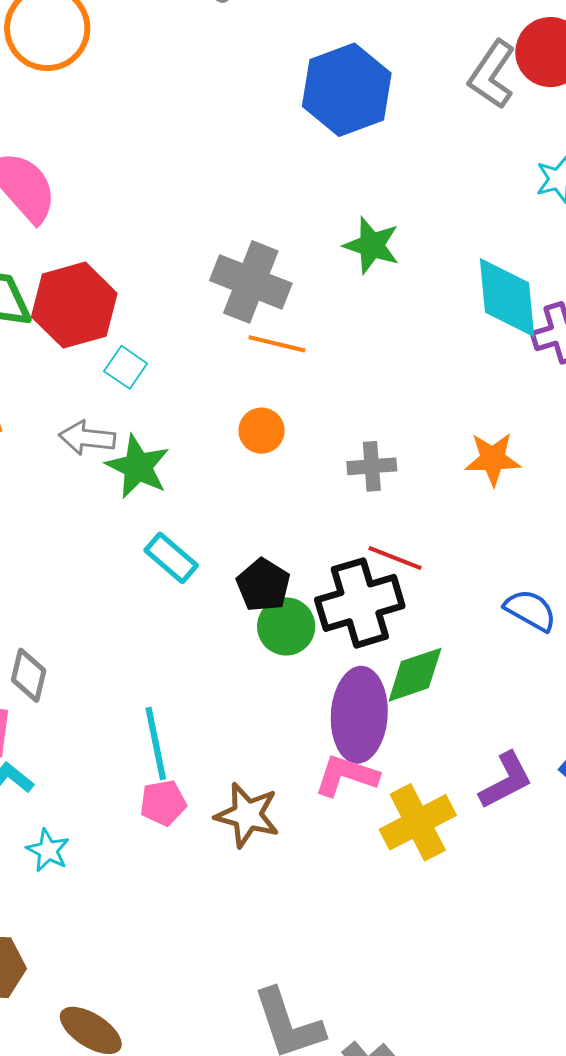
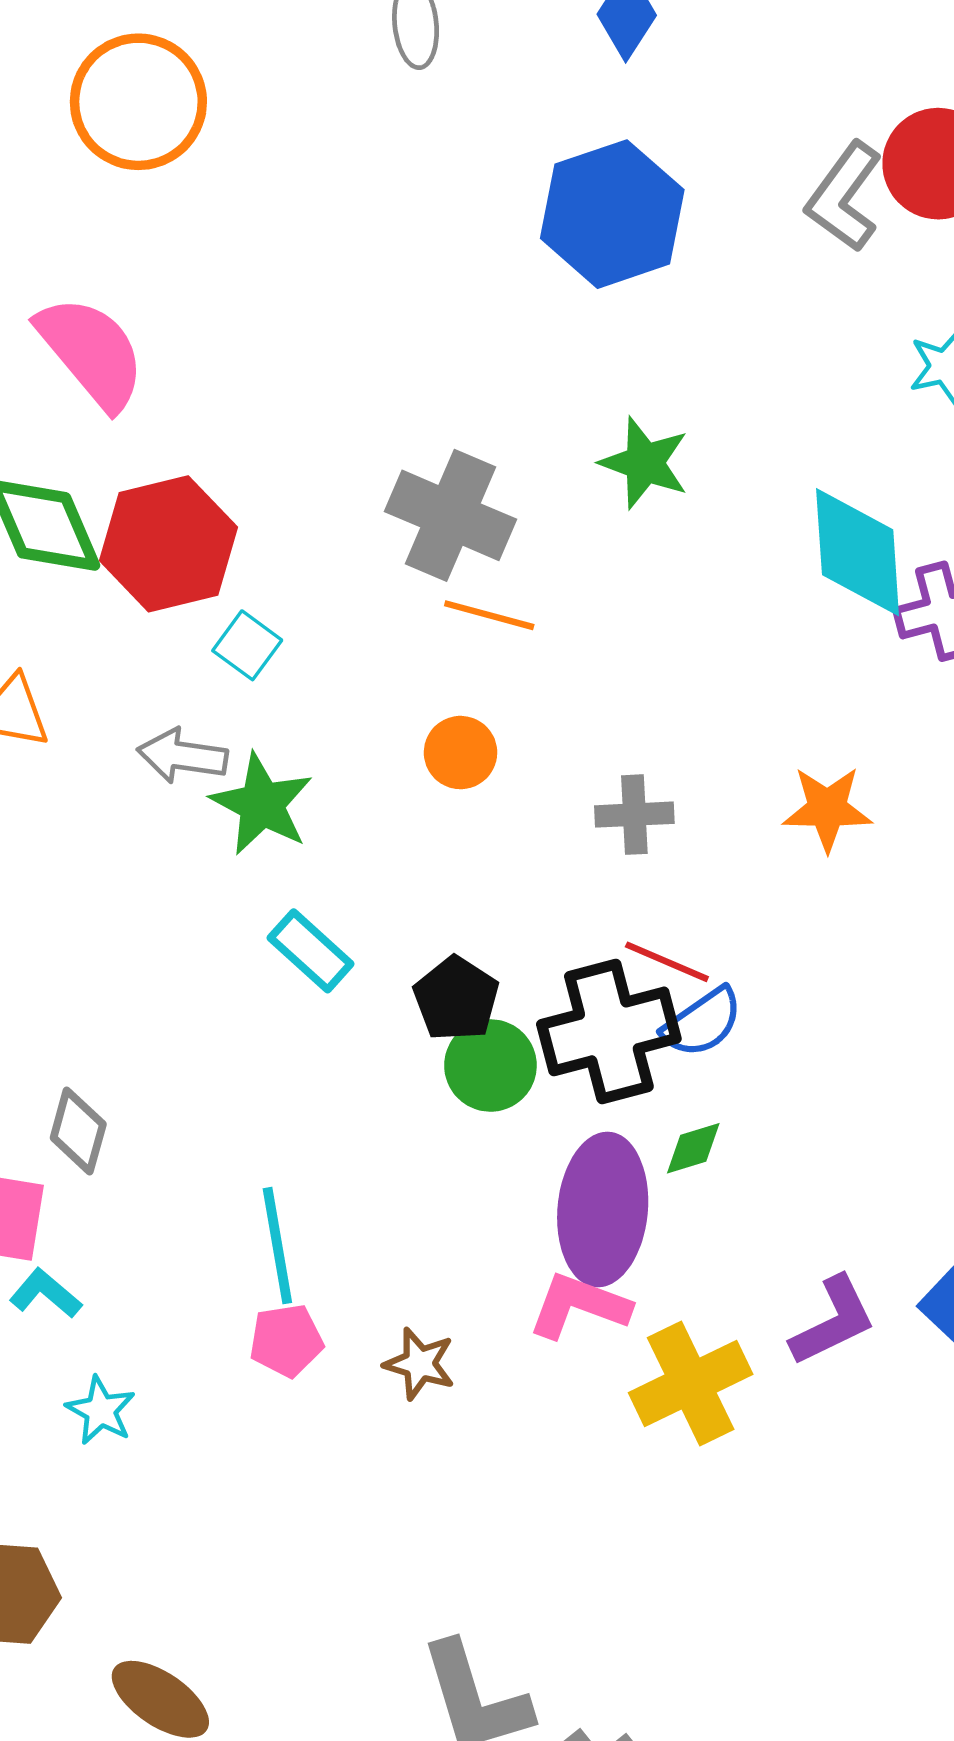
blue semicircle: (530, 610) -> (702, 1022), moved, turned 114
green diamond: (415, 675) -> (693, 1148), size x0.6
brown star: (247, 815) -> (420, 1364), size x0.7

